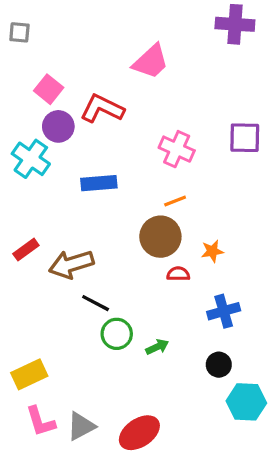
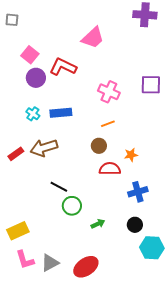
cyan cross: (31, 159) -> (33, 114), moved, size x0.6
brown circle: (160, 237) -> (99, 146), size x0.6
brown arrow: (71, 264) -> (44, 148), moved
red semicircle: (178, 274) -> (110, 169), size x1.5
green arrow: (157, 347) -> (98, 224), moved

